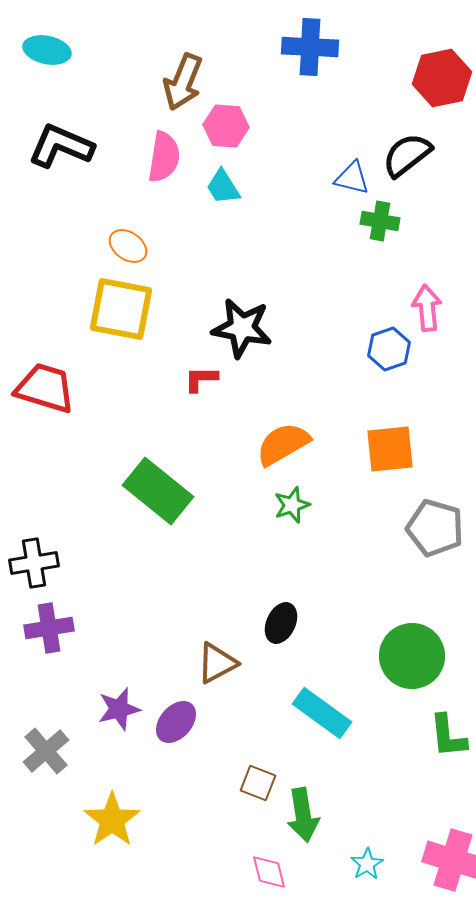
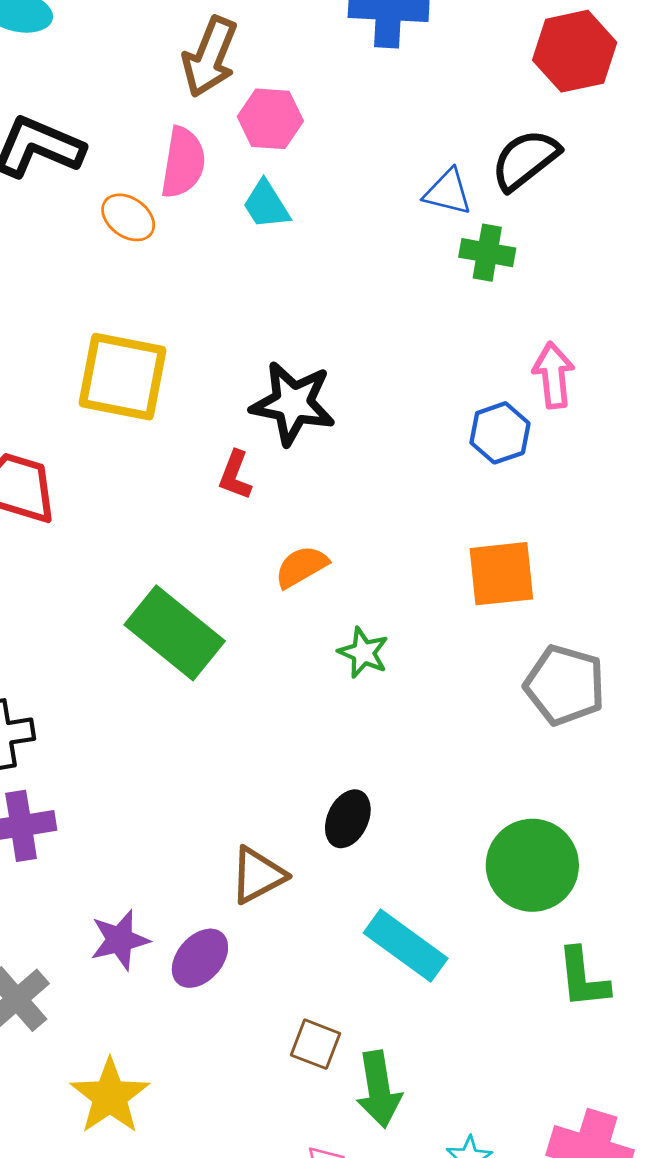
orange ellipse: (128, 246) -> (128, 217), moved
red L-shape: (201, 379) -> (235, 475), turned -69
orange semicircle: (283, 444) -> (301, 567), moved, size x0.7
green star: (292, 505) -> (363, 653), turned -30

